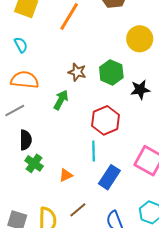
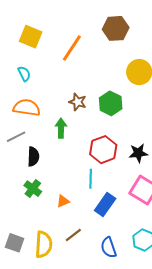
black star: (140, 90) -> (138, 153), moved
green arrow: (61, 100) -> (61, 128), turned -30
black semicircle: (26, 140) -> (33, 157), moved

